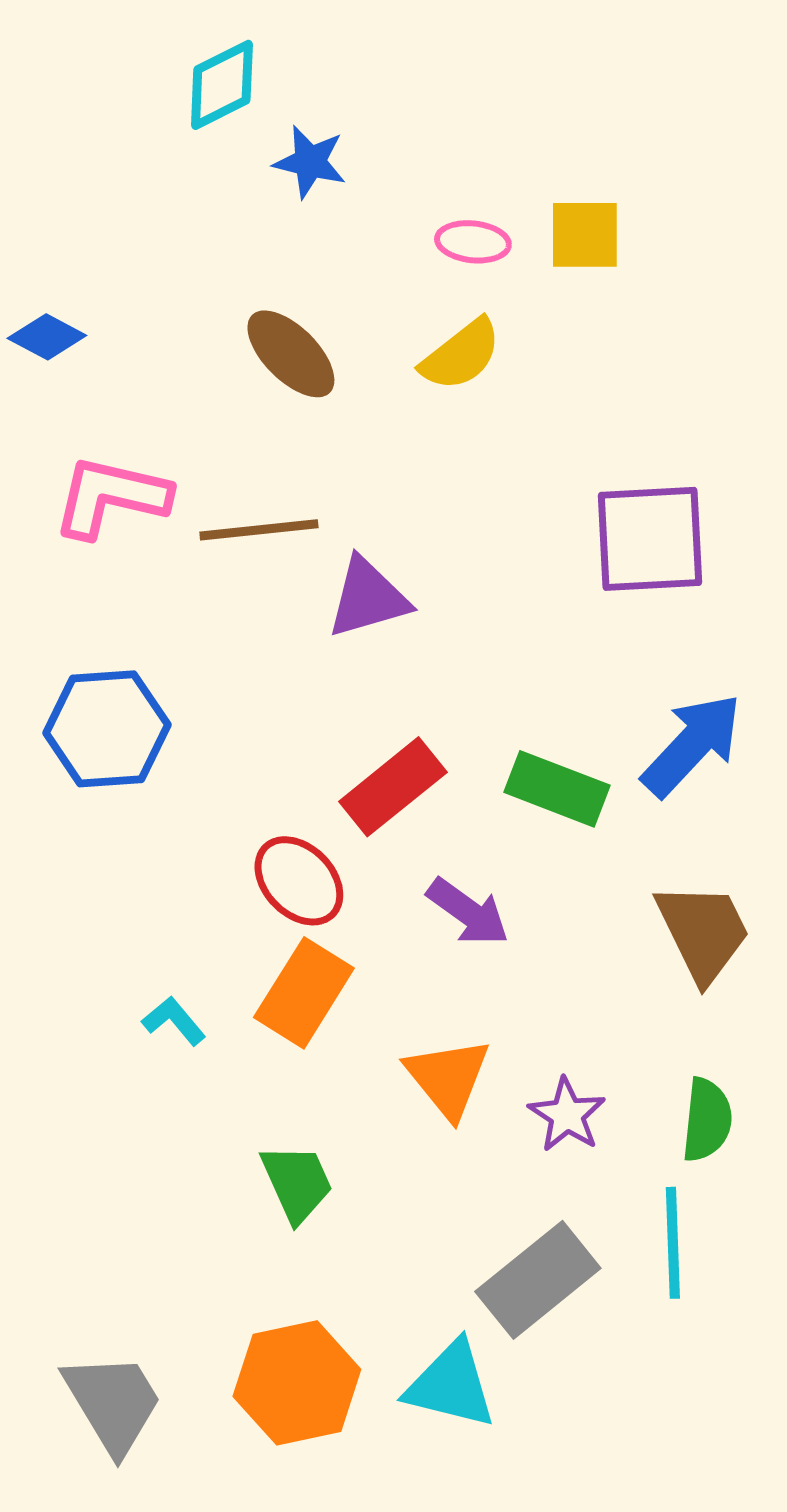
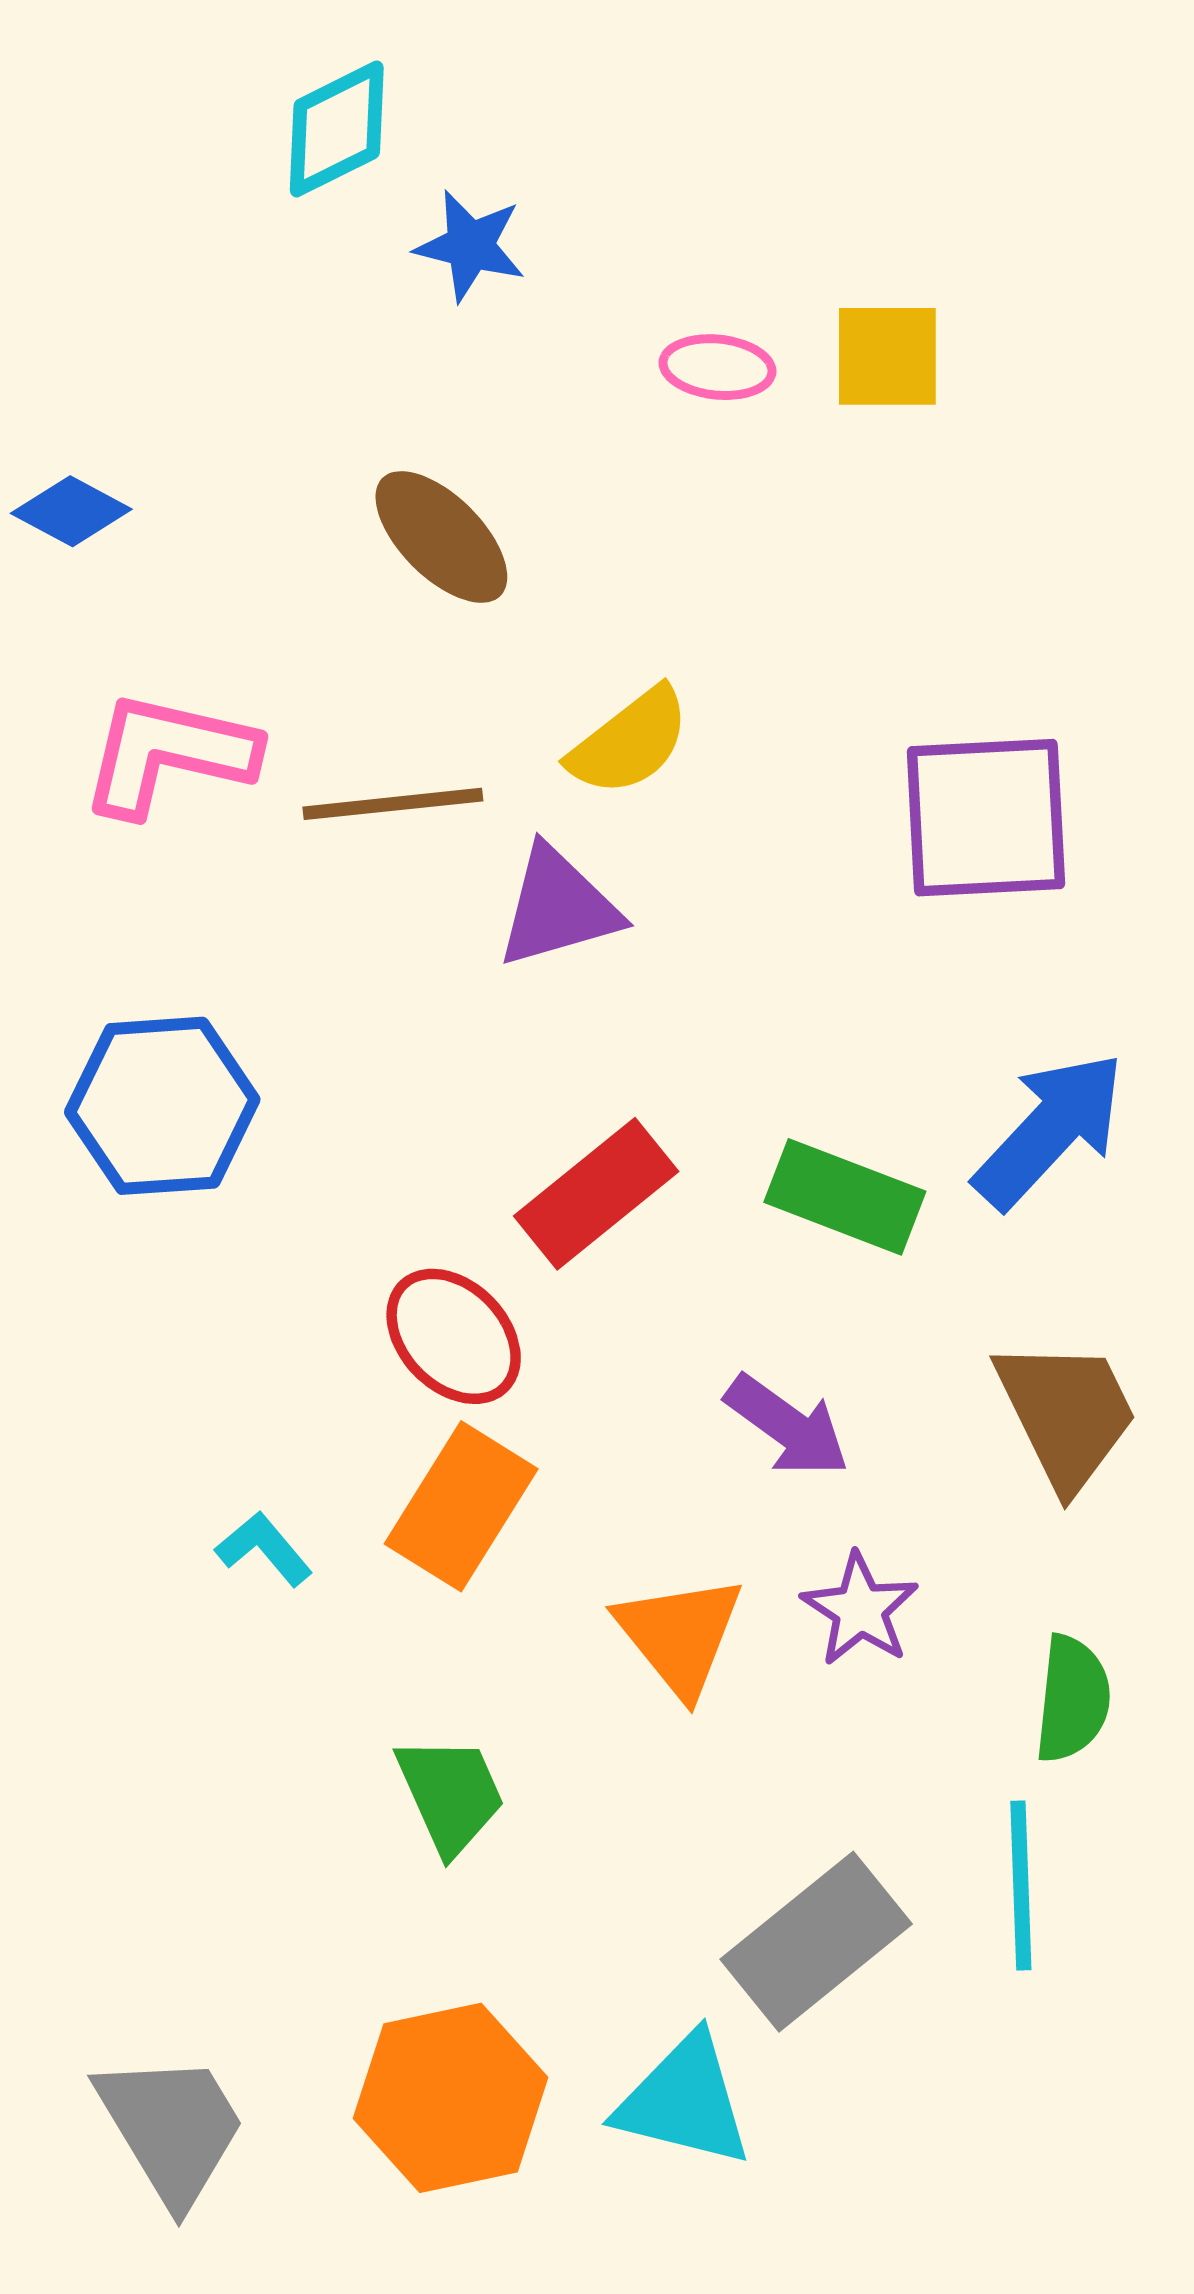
yellow semicircle: (461, 355) -> (630, 742), moved
purple arrow: (468, 912) -> (787, 1426), moved
purple star: (567, 1115) -> (860, 1609), moved

